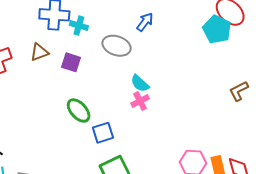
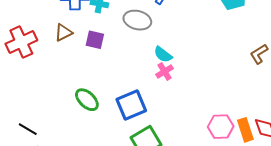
green ellipse: (79, 111) -> (87, 100), moved
blue square: (103, 133) -> (131, 105), size x1.4

